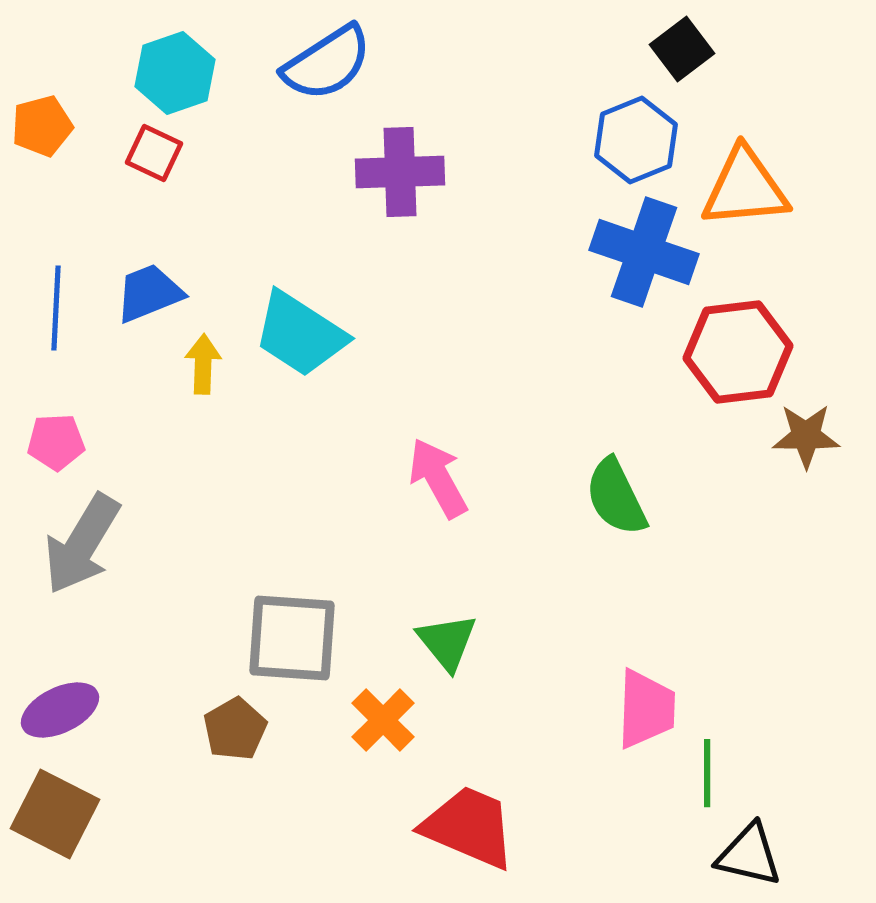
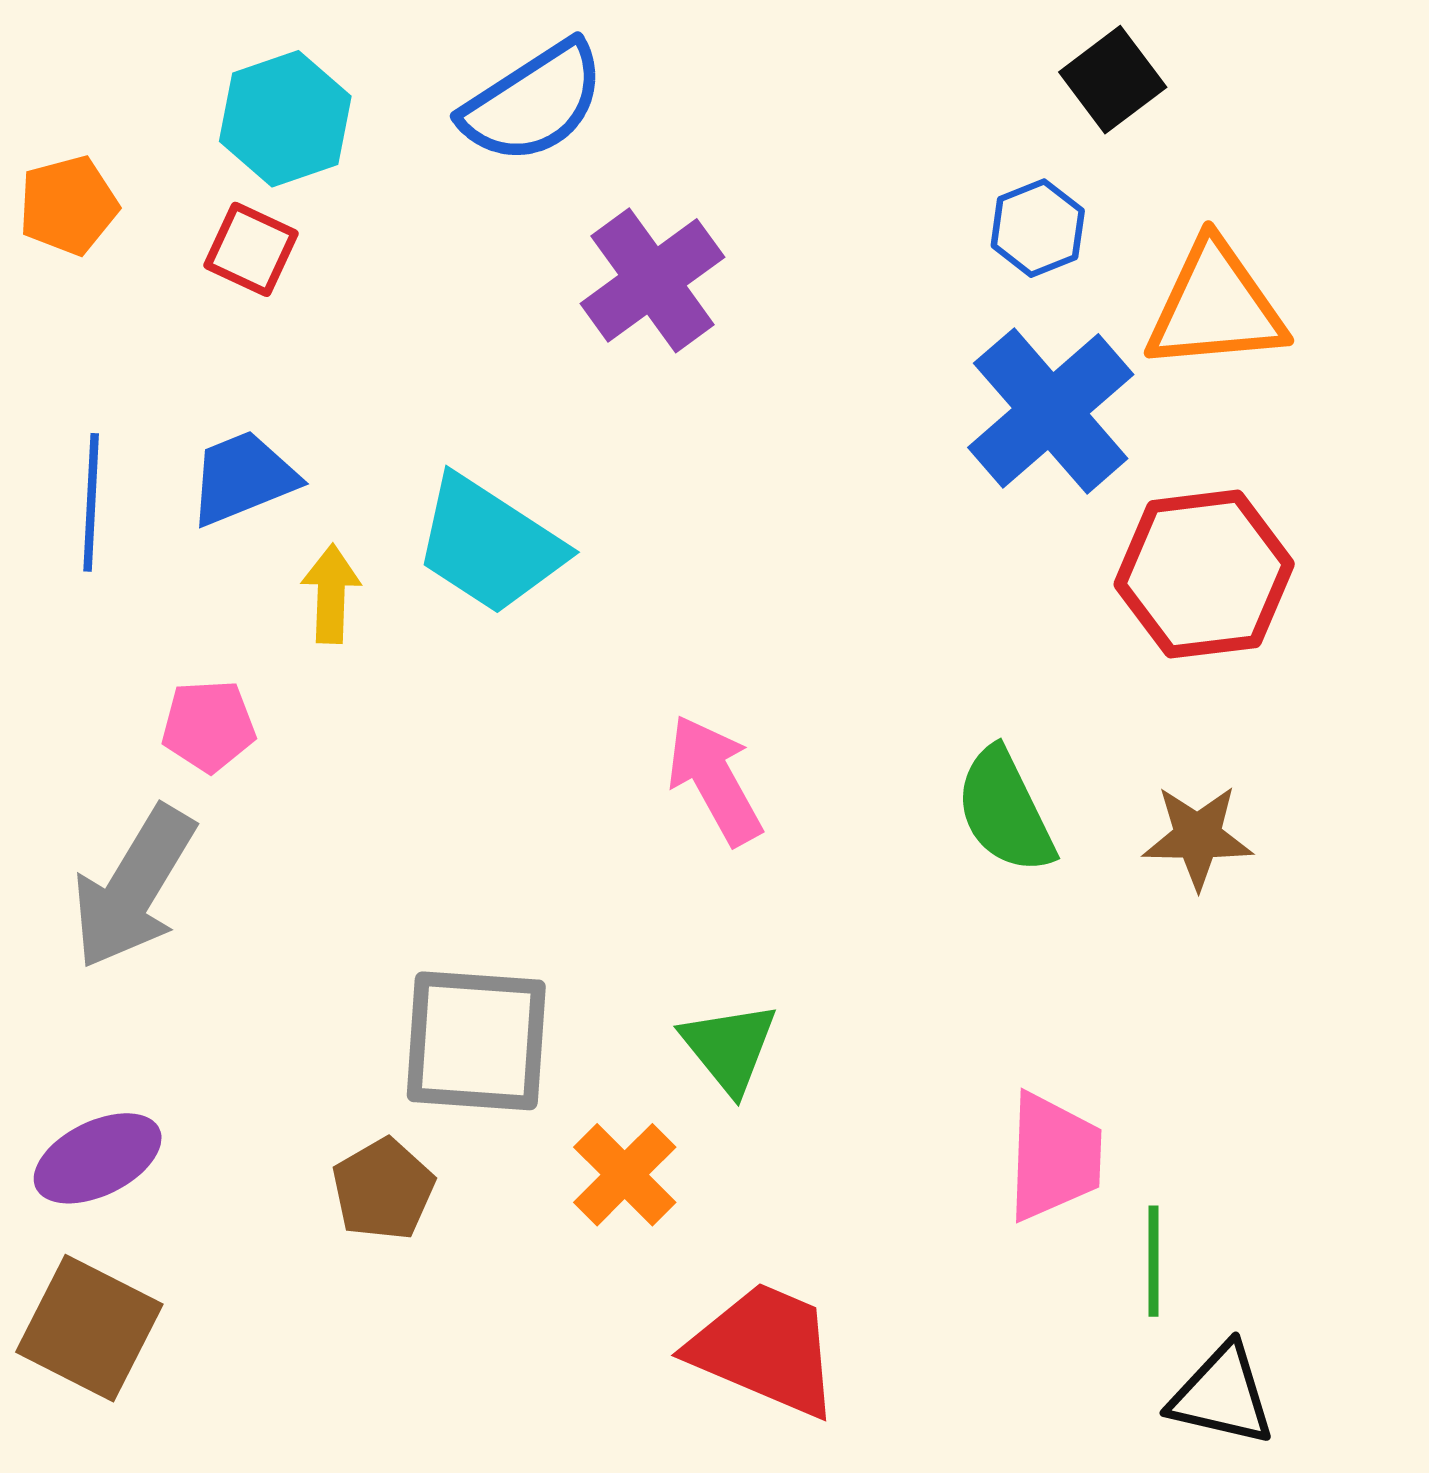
blue hexagon: (636, 140) -> (1038, 228), size x0.7
purple cross: (400, 172) -> (652, 280), turned -34
blue cross: (644, 252) -> (1051, 411), turned 30
brown star: (806, 436) -> (1198, 837), moved
pink pentagon: (56, 442) -> (209, 726), moved

